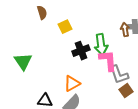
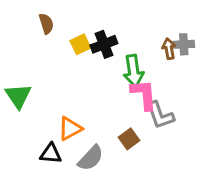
black cross: (81, 51) -> (104, 44), moved
orange triangle: (72, 84) -> (70, 129), moved
brown square: (126, 91) -> (129, 139), moved

